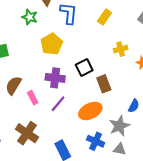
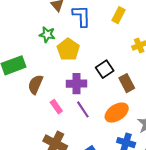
green star: (30, 17) -> (47, 35), moved
brown semicircle: (13, 85) -> (35, 84), moved
purple line: (58, 104) -> (83, 109), turned -66

